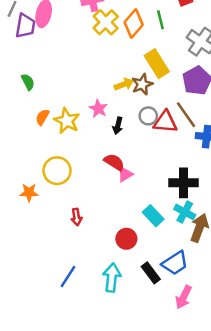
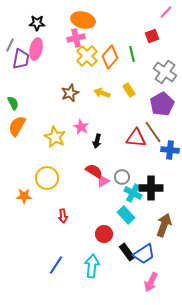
yellow rectangle: (157, 64) -> (129, 90), size x0.6
green semicircle: (28, 82) -> (13, 103), moved
yellow arrow: (124, 84) -> (102, 93), moved, turned -140
brown star: (142, 84) -> (70, 93), moved
gray circle: (148, 116) -> (122, 177), moved
orange semicircle: (42, 117) -> (17, 126), moved, size x1.5
cyan cross: (185, 212) -> (133, 193), moved
black rectangle: (151, 273) -> (127, 252), moved

